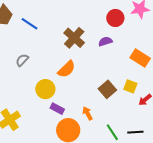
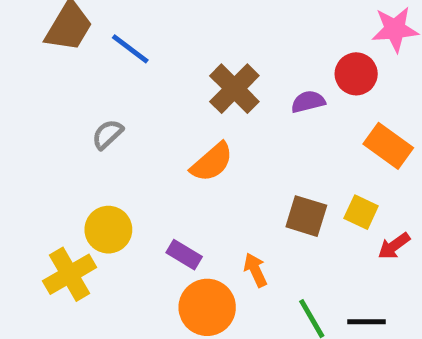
red circle: (115, 18) -> (356, 74), moved
yellow circle: (45, 89) -> (108, 230), moved
brown square: (107, 89) -> (306, 216), turned -36

